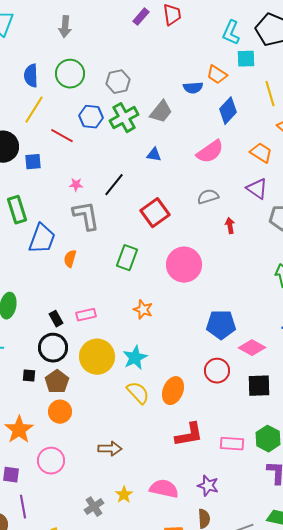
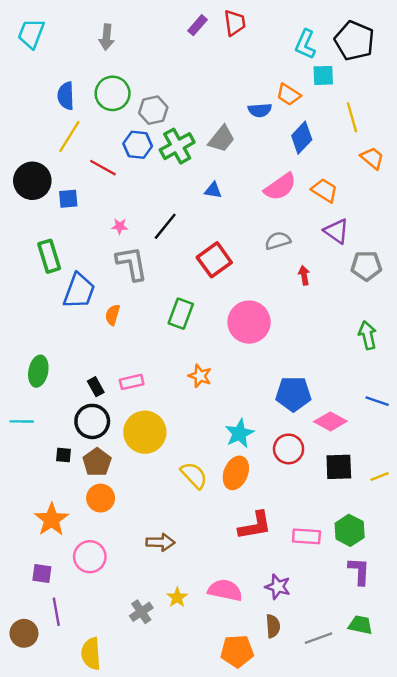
gray hexagon: (118, 82) -> (153, 110), moved
orange trapezoid: (261, 153) -> (324, 190), moved
cyan star: (135, 358) -> (239, 433), moved

